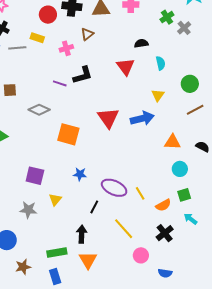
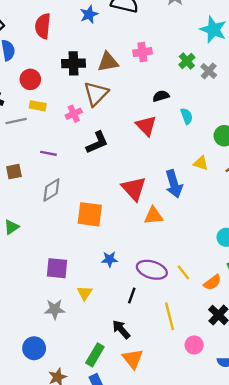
red circle: (48, 15) -> (30, 79), moved
brown triangle: (87, 34) -> (96, 94), size x1.6
purple line: (60, 83) -> (48, 153), moved
yellow triangle: (158, 95) -> (201, 163), moved, turned -40
gray diamond: (39, 110) -> (51, 190), turned -50
blue arrow: (142, 118) -> (174, 184), turned 95
orange triangle: (173, 142) -> (153, 216), moved
yellow line: (124, 229) -> (169, 316), turned 35
black arrow: (82, 234) -> (121, 329), turned -36
green rectangle: (57, 252) -> (95, 355), turned -42

